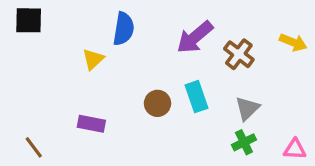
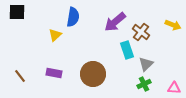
cyan rectangle: (196, 97) -> (127, 50), moved
brown circle: (158, 103) -> (93, 74), moved, size x1.6
brown line: (34, 147) -> (20, 76), moved

